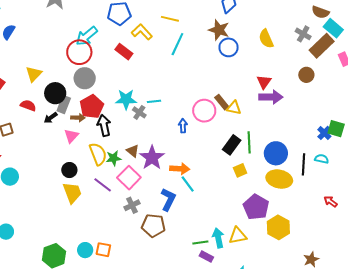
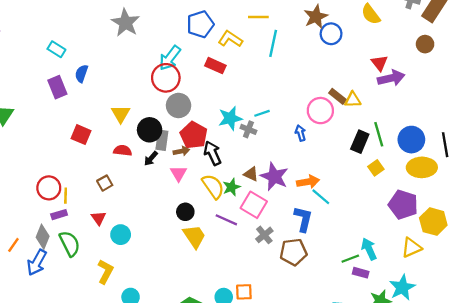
brown star: (219, 30) -> (316, 17), turned -30
yellow triangle: (238, 236) -> (411, 248), moved

